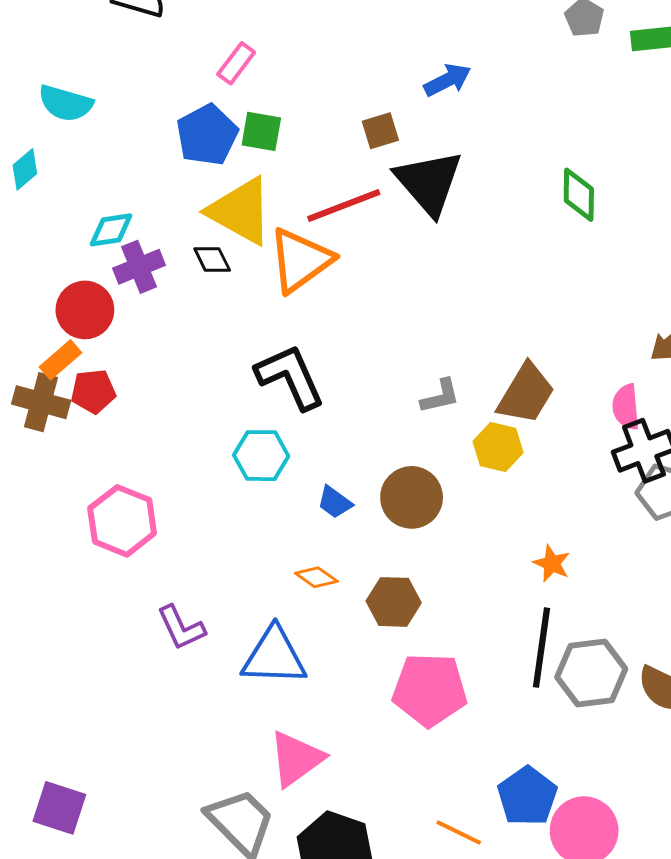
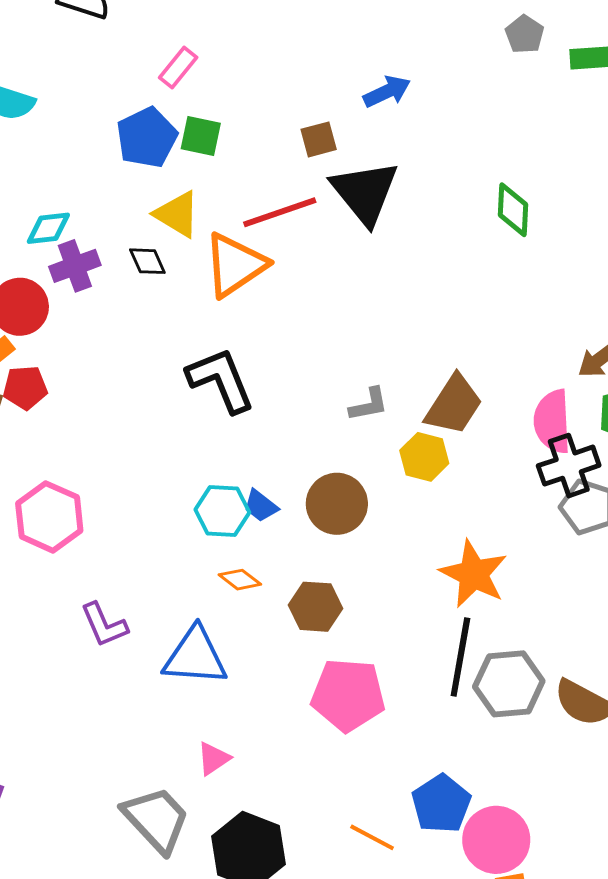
yellow triangle: (240, 211) -> (177, 214), size x0.7
pink semicircle: (626, 407) -> (552, 421), size x1.4
cyan hexagon: (261, 456) -> (222, 511), moved
orange star: (552, 563) -> (474, 574), size x1.8
pink triangle: (296, 759) -> (213, 759), size x0.6

